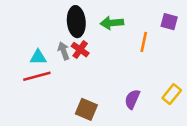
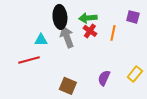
red cross: (80, 50) -> (90, 31), moved
gray arrow: (64, 51) -> (67, 37), moved, size x1.5
cyan triangle: (38, 57) -> (41, 40), moved

